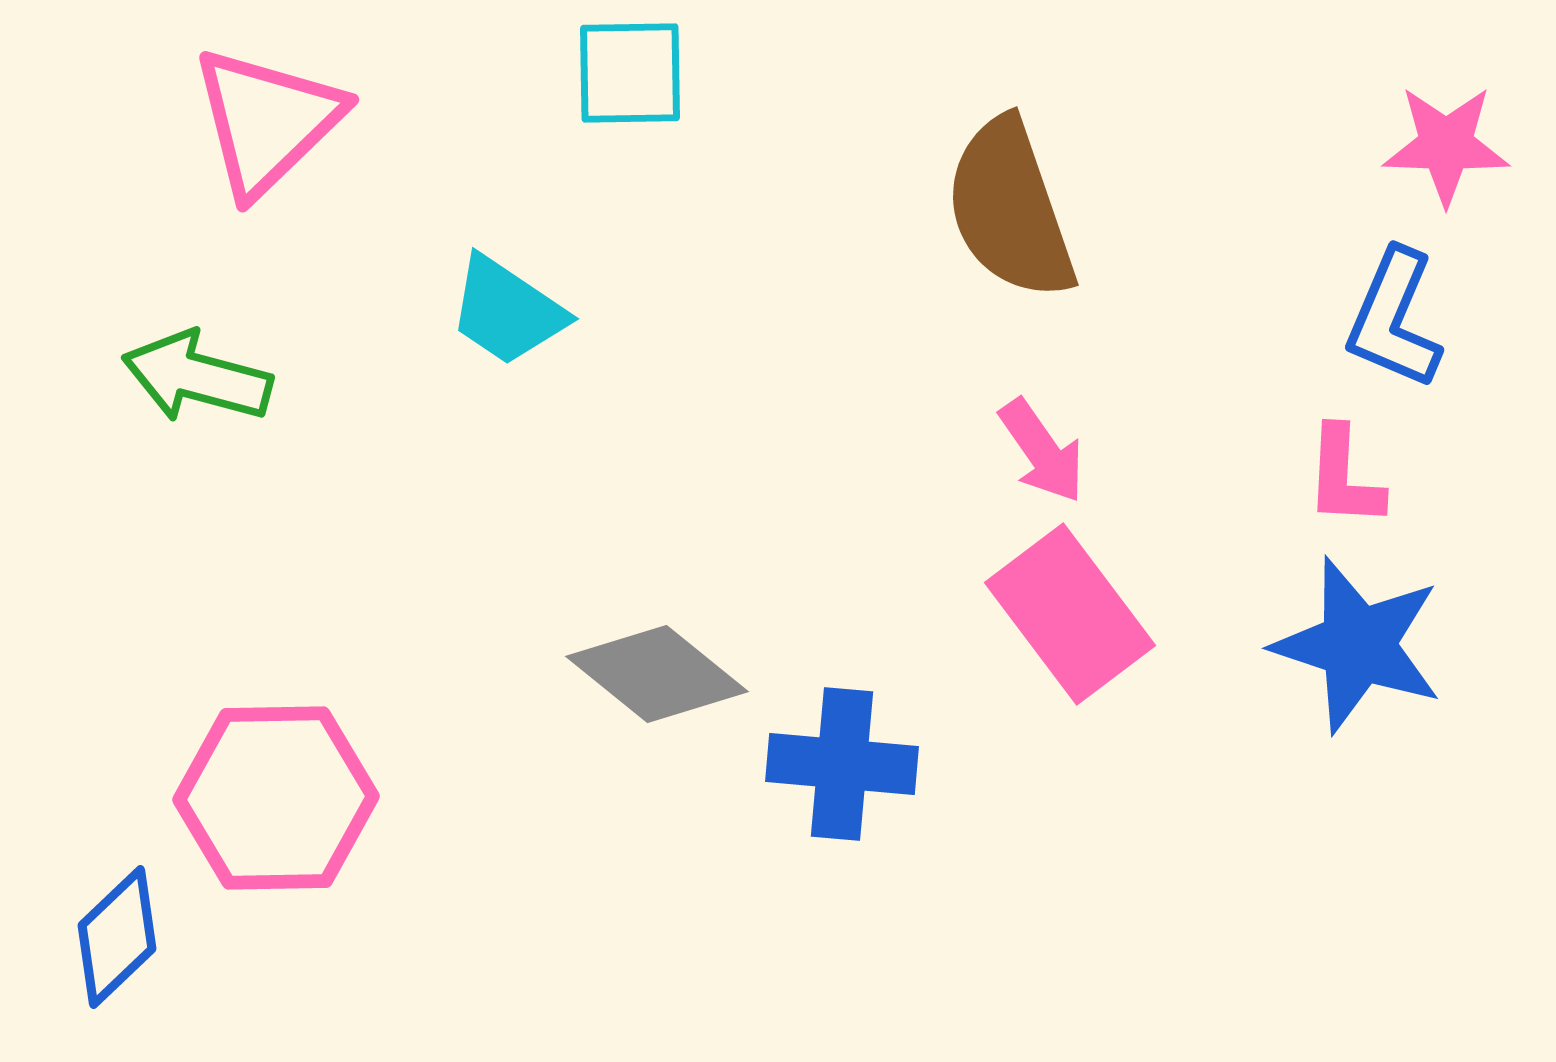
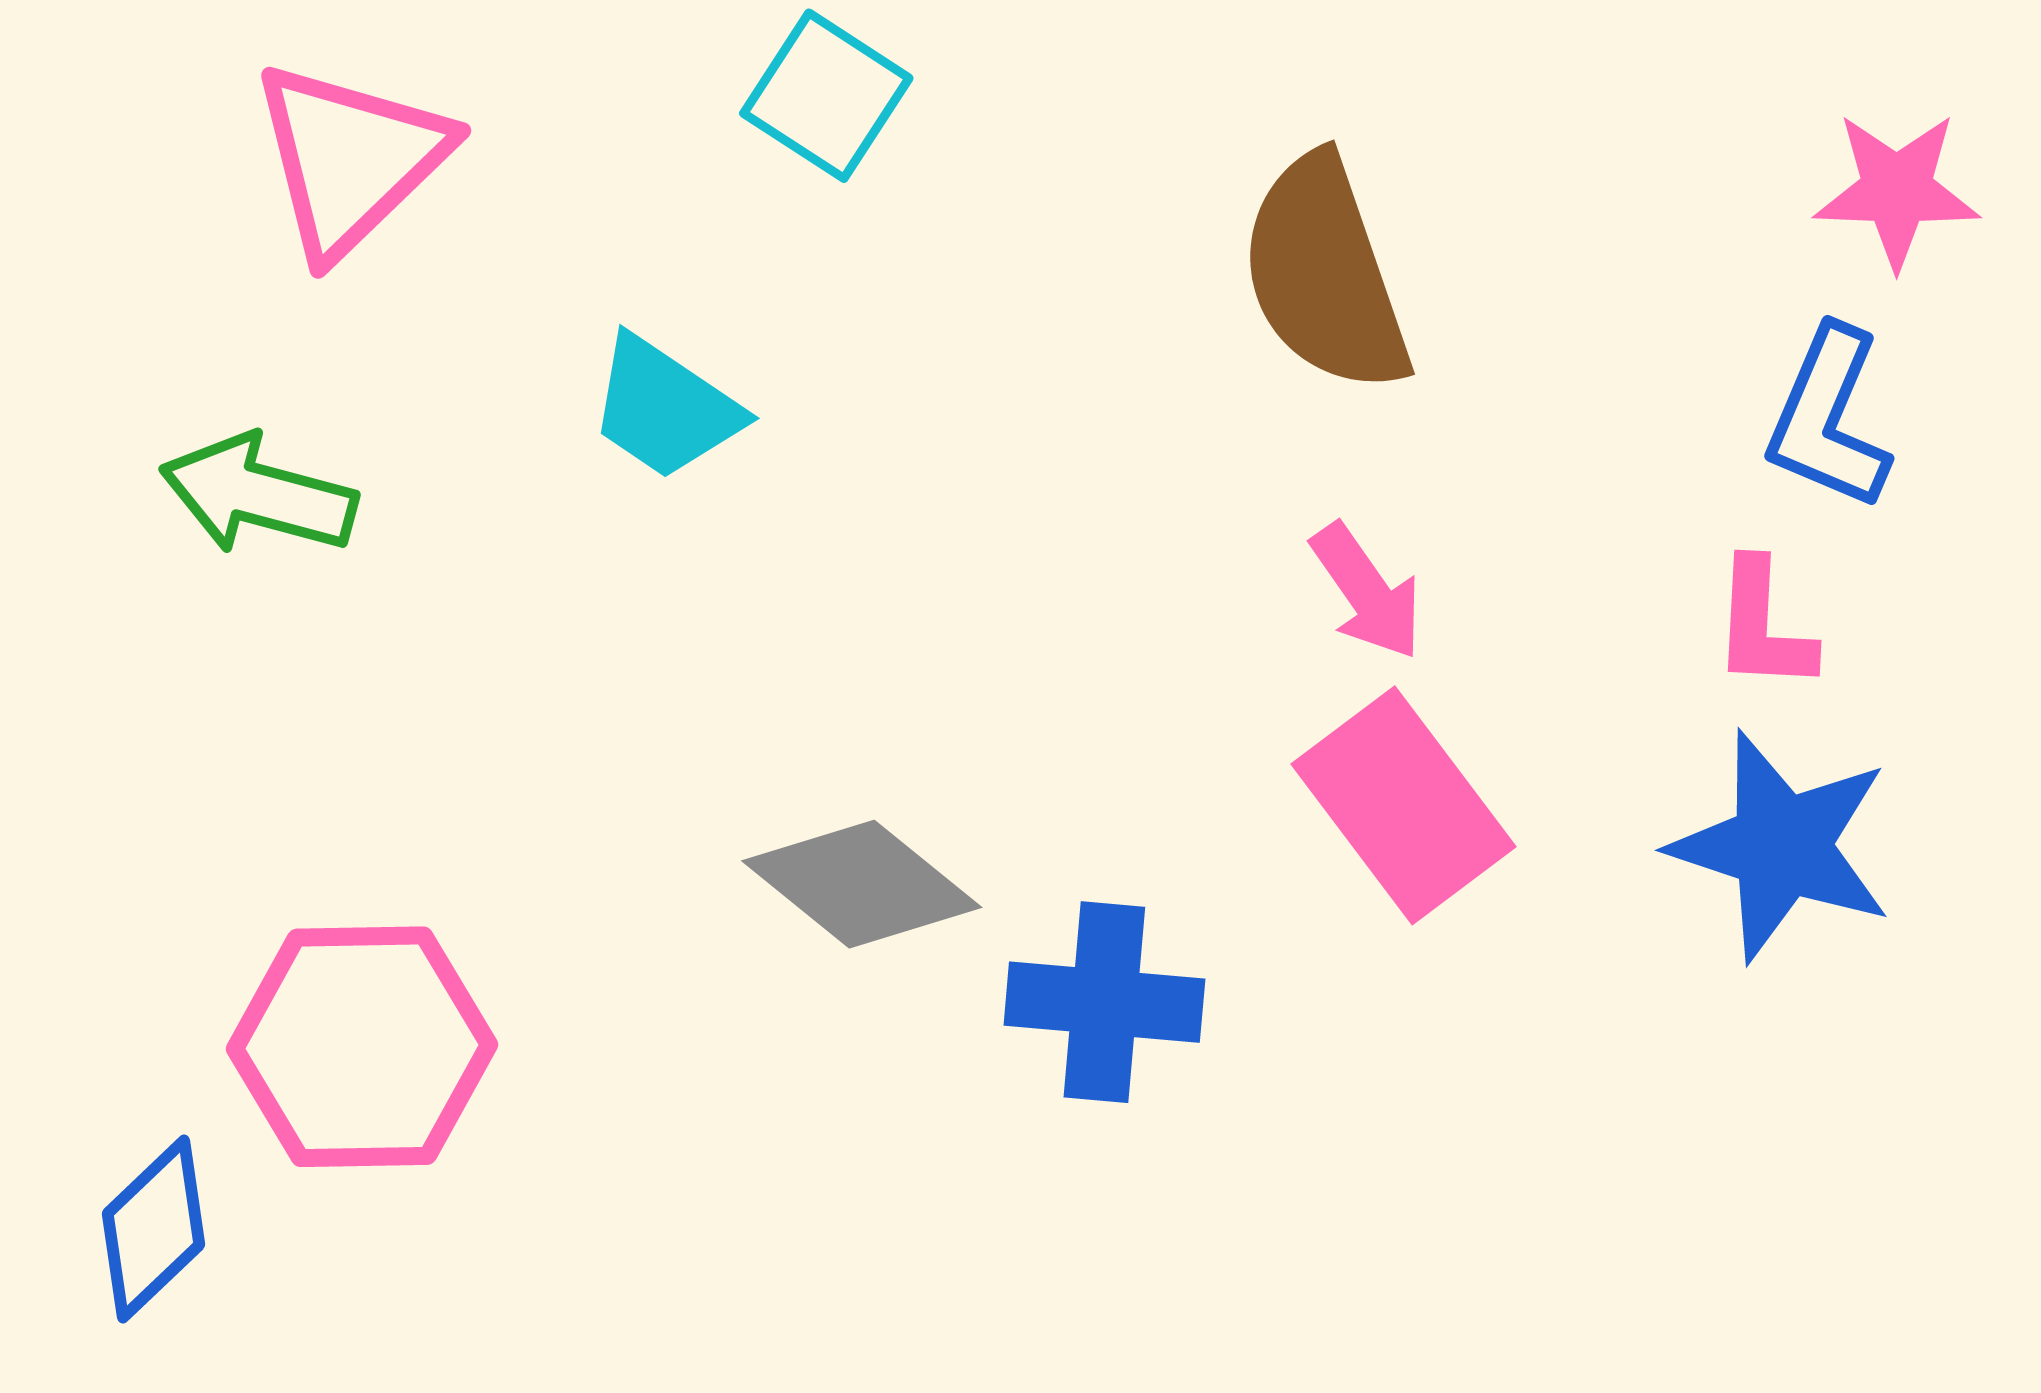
cyan square: (630, 73) -> (826, 96), turned 34

